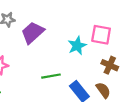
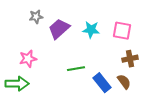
cyan star: (77, 46) -> (91, 30), moved, turned 30
brown cross: (110, 65) -> (130, 59), turned -35

